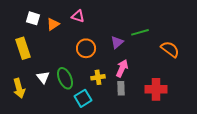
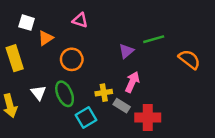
orange triangle: (53, 24) -> (46, 38), moved
orange circle: (86, 48) -> (72, 59), moved
gray rectangle: (121, 88) -> (122, 106), moved, turned -56
red cross: (156, 89) -> (148, 118), moved

